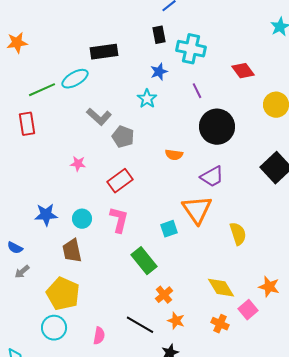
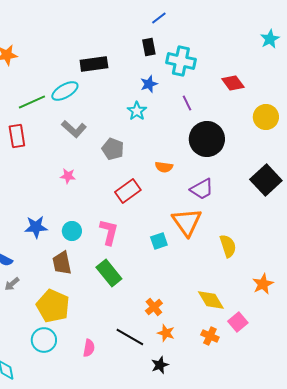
gray L-shape: (99, 117) -> (74, 129), moved
red rectangle: (120, 181) -> (128, 191), moved
green rectangle: (144, 261) -> (109, 273), moved
orange star: (269, 287) -> (263, 284), moved, turned 30

